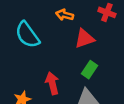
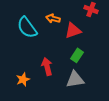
orange arrow: (65, 15) -> (53, 18), moved

